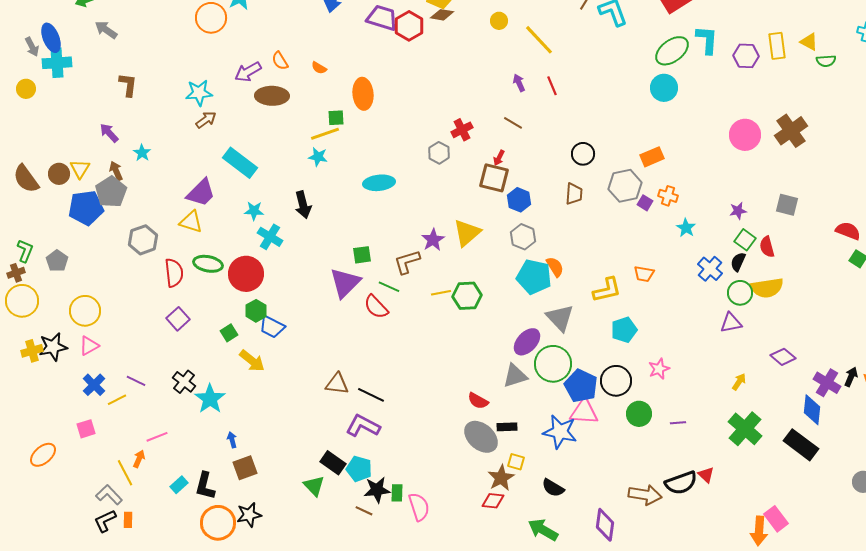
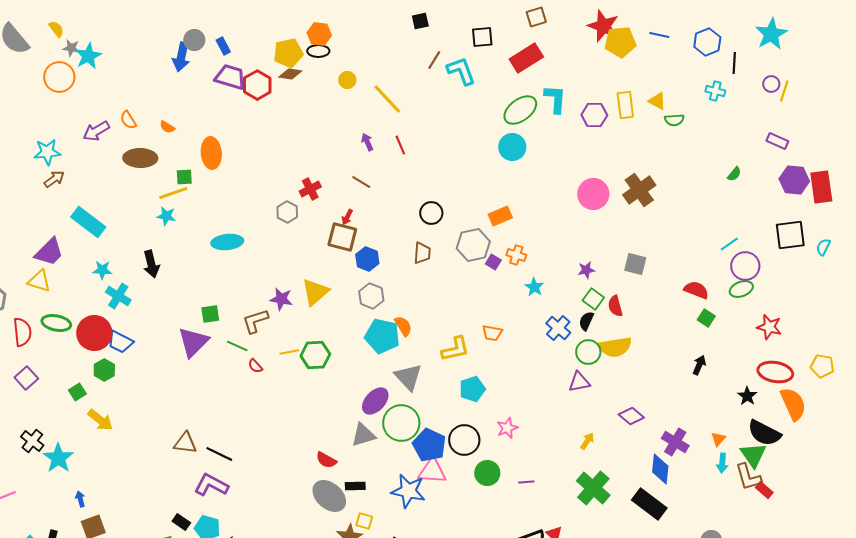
brown ellipse: (272, 96) -> (140, 158), moved
purple star: (433, 240) -> (281, 299), turned -30
red semicircle: (376, 307) -> (255, 366), moved, size x0.6
blue trapezoid: (272, 327) -> (120, 342), moved
black arrow: (851, 377) -> (699, 365), moved
black rectangle: (333, 463) -> (181, 522), size x0.7

